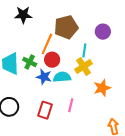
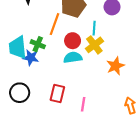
red circle: (52, 60) -> (73, 41), moved
blue star: (44, 77) -> (31, 58), moved
pink line: (71, 105) -> (83, 104), moved

